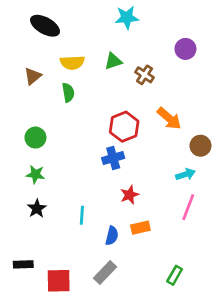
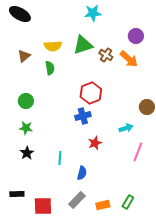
black ellipse: (45, 26) -> (20, 14), moved
green triangle: (113, 61) -> (83, 45), size x1.5
orange arrow: (169, 118) -> (129, 59), moved
cyan arrow: (185, 174) -> (126, 128), moved
orange rectangle: (140, 228) -> (103, 205), moved

